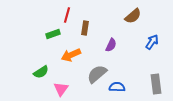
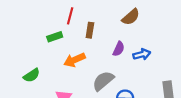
brown semicircle: (133, 16) -> (131, 17), moved
blue arrow: (152, 42) -> (142, 54), moved, turned 42
green semicircle: (41, 72) -> (32, 75), moved

